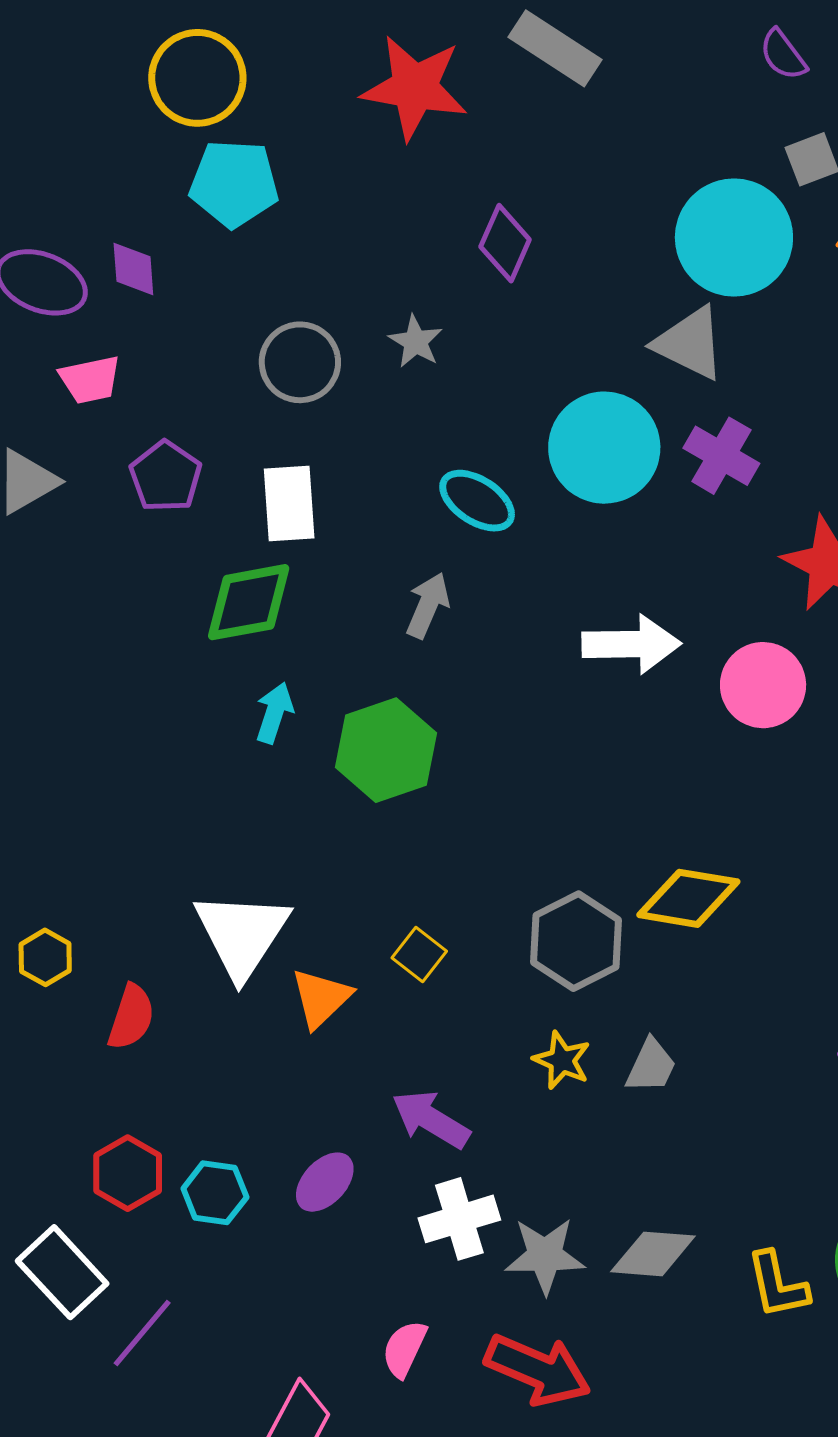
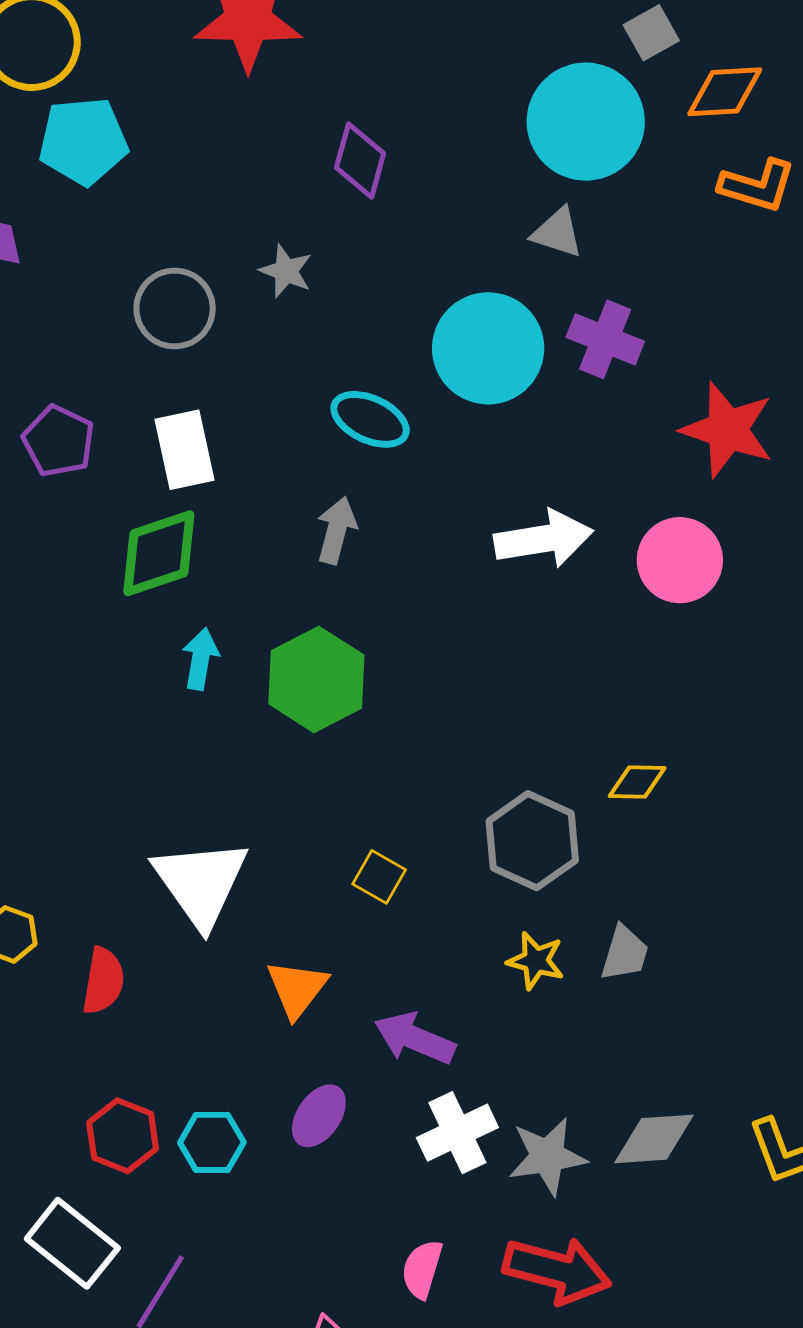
gray triangle: (690, 343) -> (557, 233), size x0.7
yellow diamond: (688, 898) -> (637, 782), size x0.6
orange triangle: (321, 998) -> (297, 989), moved

